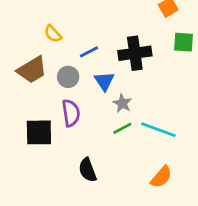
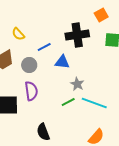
black cross: (135, 53) -> (77, 35), moved
blue triangle: (104, 81) -> (62, 62), moved, turned -49
gray star: (122, 103) -> (77, 84), moved

